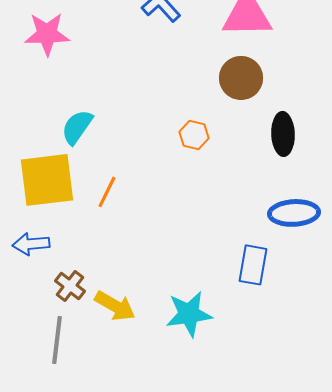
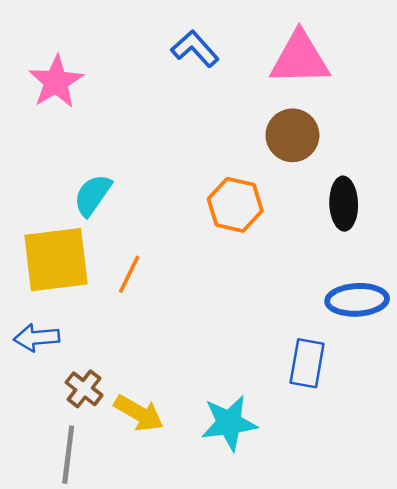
pink star: (47, 34) -> (56, 82), turned -30
orange hexagon: (194, 135) -> (235, 205), size x1.5

